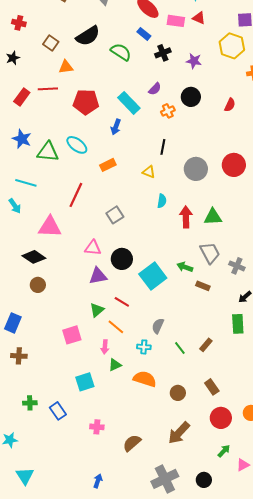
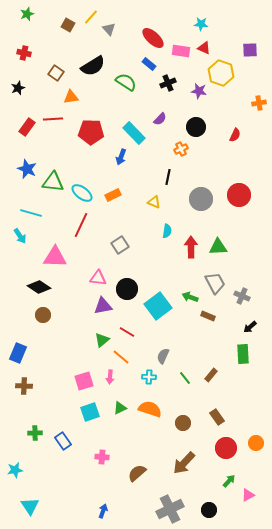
yellow hexagon: (232, 46) -> (221, 73), moved
orange cross: (168, 111) -> (181, 149), moved
cyan ellipse: (77, 145) -> (82, 193), moved
pink square: (72, 335) -> (84, 381), moved
green triangle: (115, 365) -> (120, 408), moved

